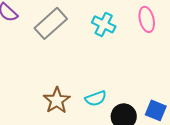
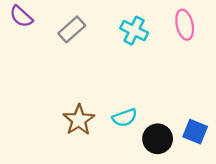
gray rectangle: (51, 23) -> (72, 29), size x0.7

